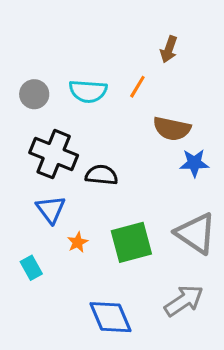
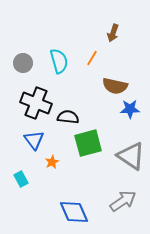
cyan semicircle: (88, 91) -> (59, 61), turned -110
green square: (131, 242) -> (88, 143), moved

